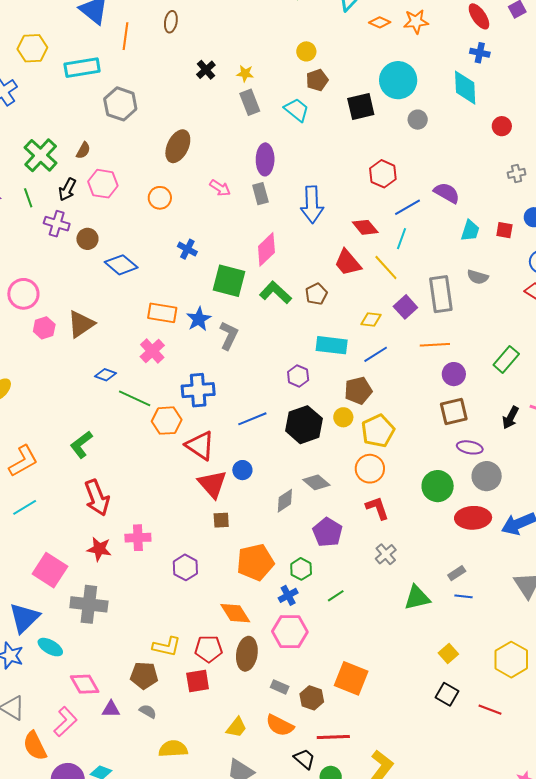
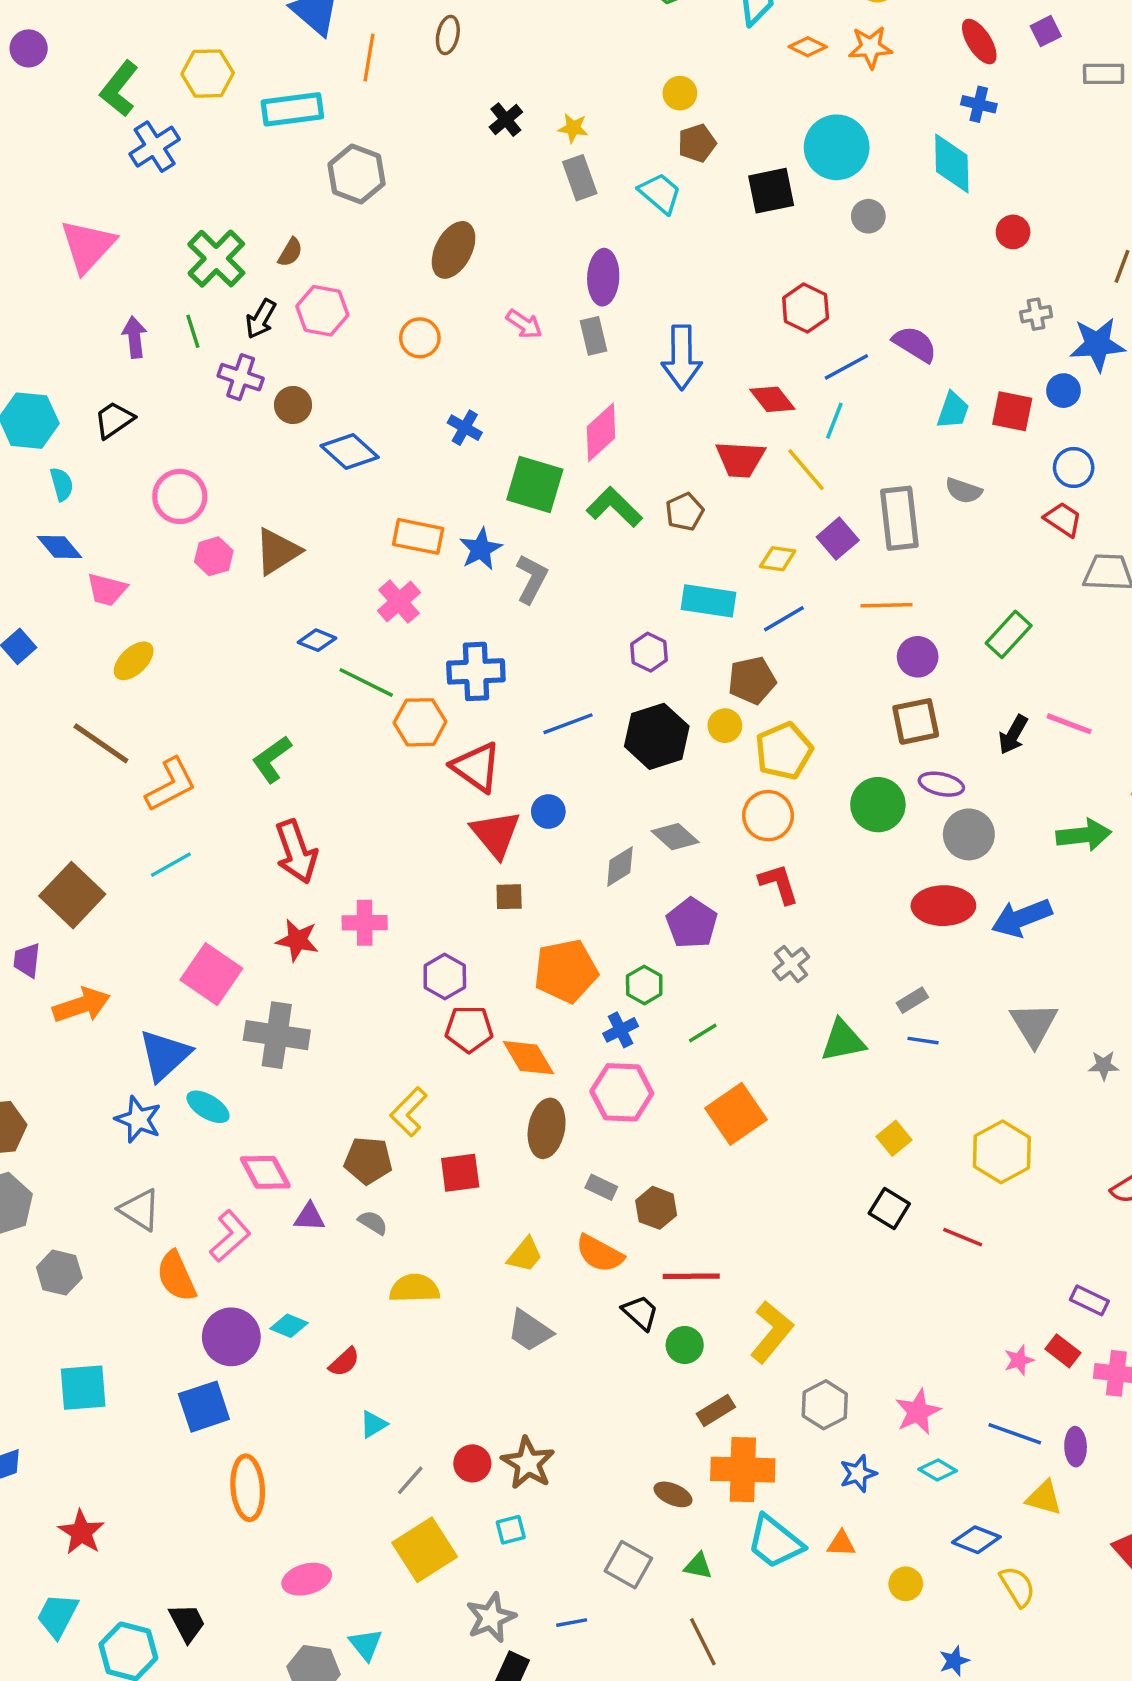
red square: (504, 230) -> (1012, 411), size x1.4
red trapezoid: (348, 263) -> (740, 459), turned -48
green circle: (438, 486) -> (878, 805), moved
yellow L-shape: (167, 646) -> (409, 1112), turned 120
red pentagon: (209, 649) -> (469, 1029), moved
orange square: (351, 678) -> (736, 1114), moved, turned 32

